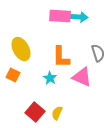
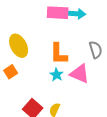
orange square: (13, 75) -> (11, 72), turned 32
cyan star: (50, 78) -> (57, 75), moved

